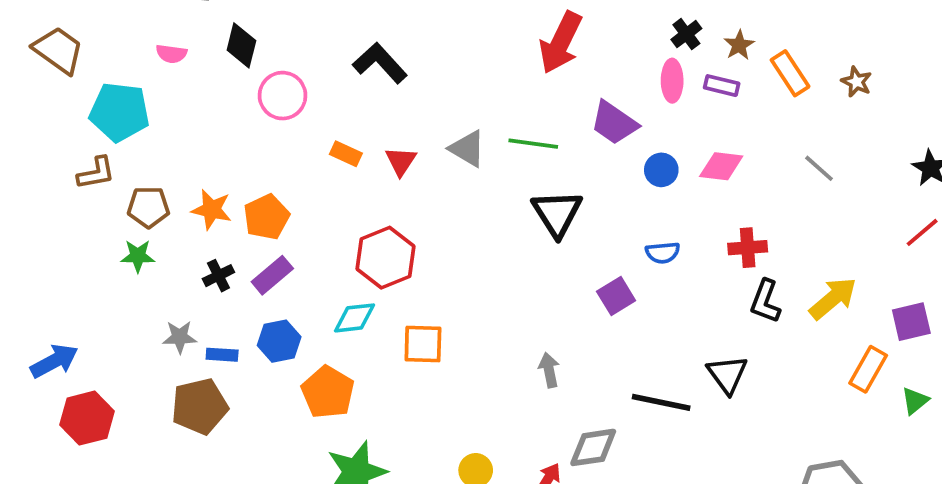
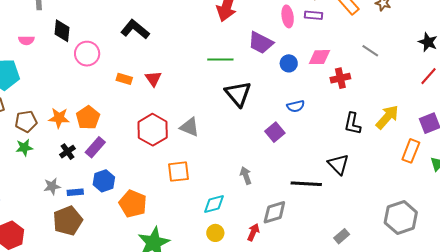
gray triangle: (467, 149) -> (190, 127), moved
red cross: (748, 248) -> (340, 78), moved
cyan diamond: (354, 318) -> (214, 204), moved

